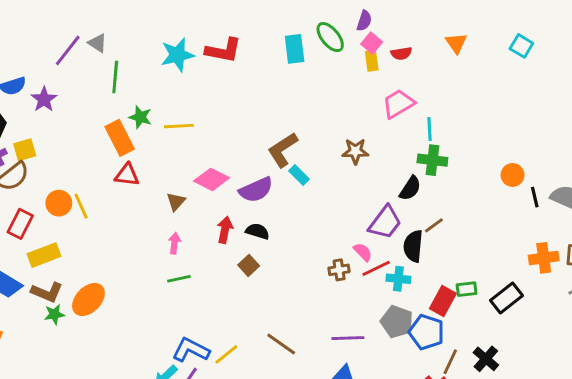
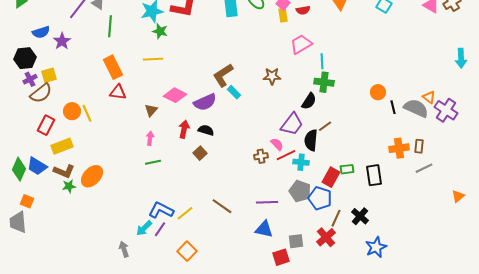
green star: (140, 117) -> (160, 31), moved
black rectangle: (507, 298) -> (374, 175), turned -60

